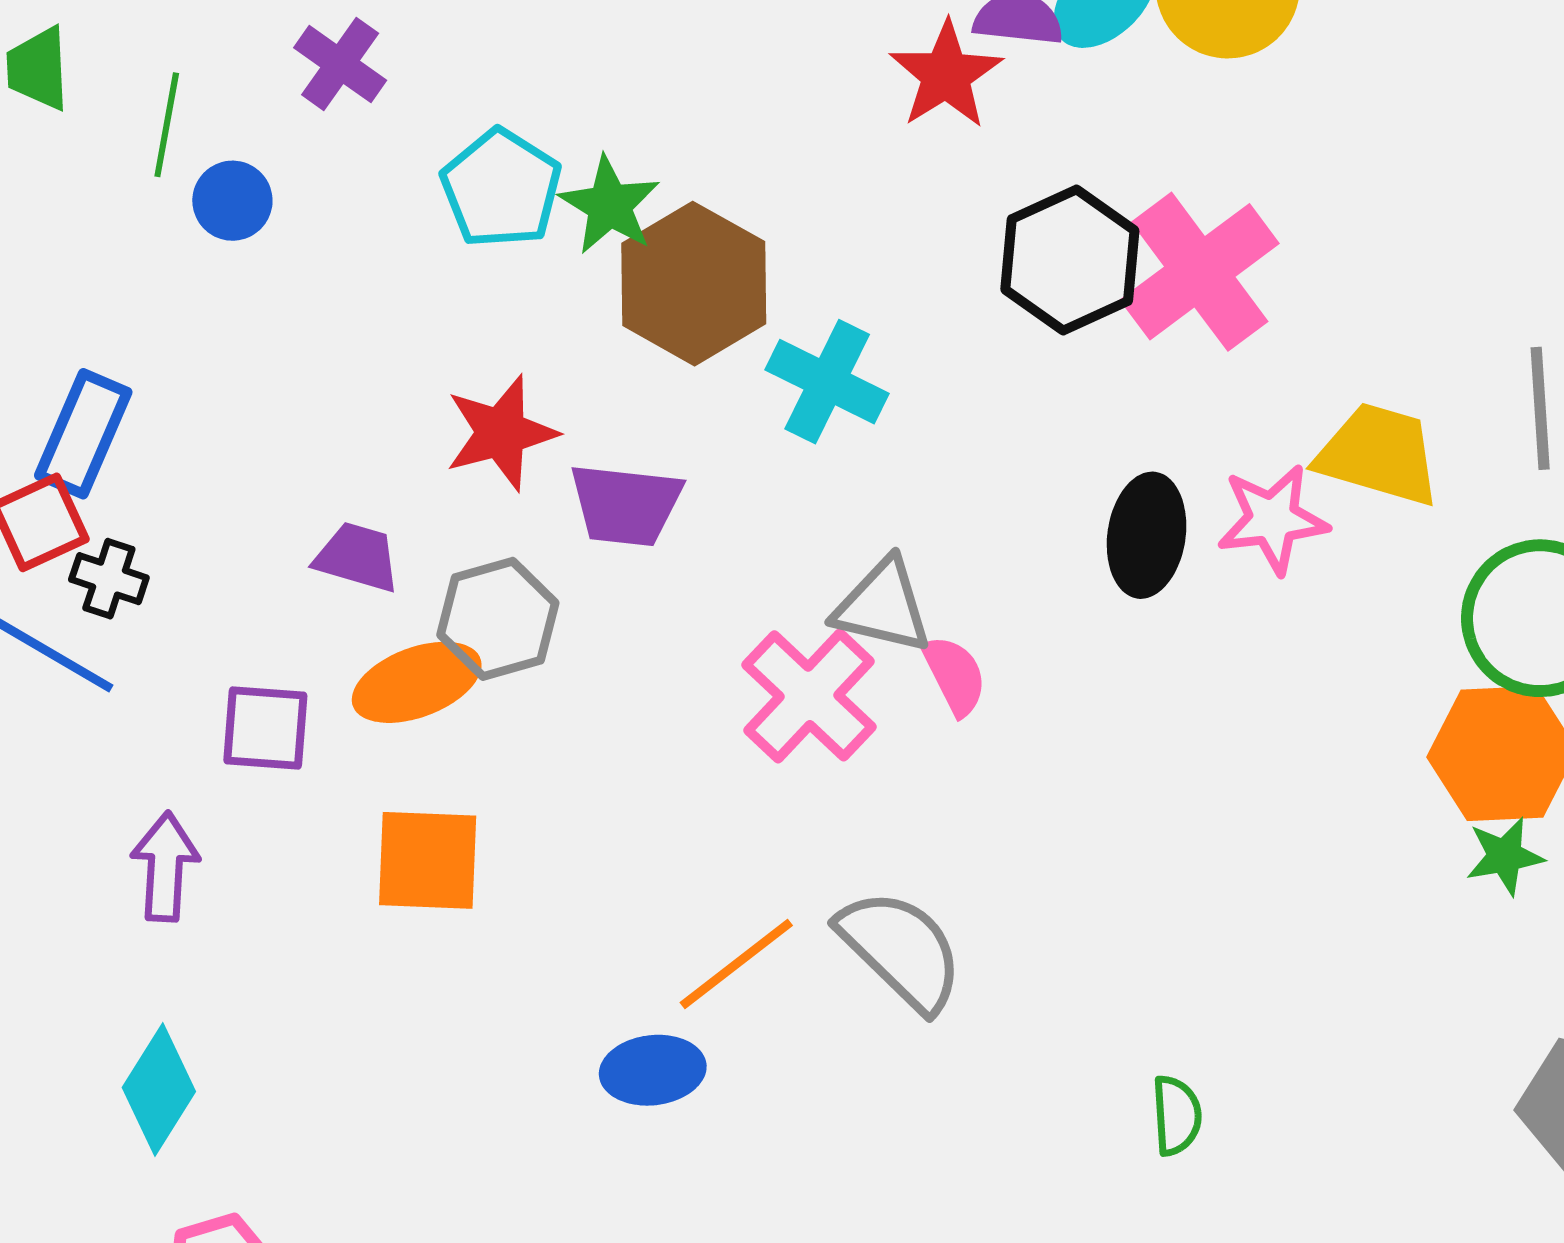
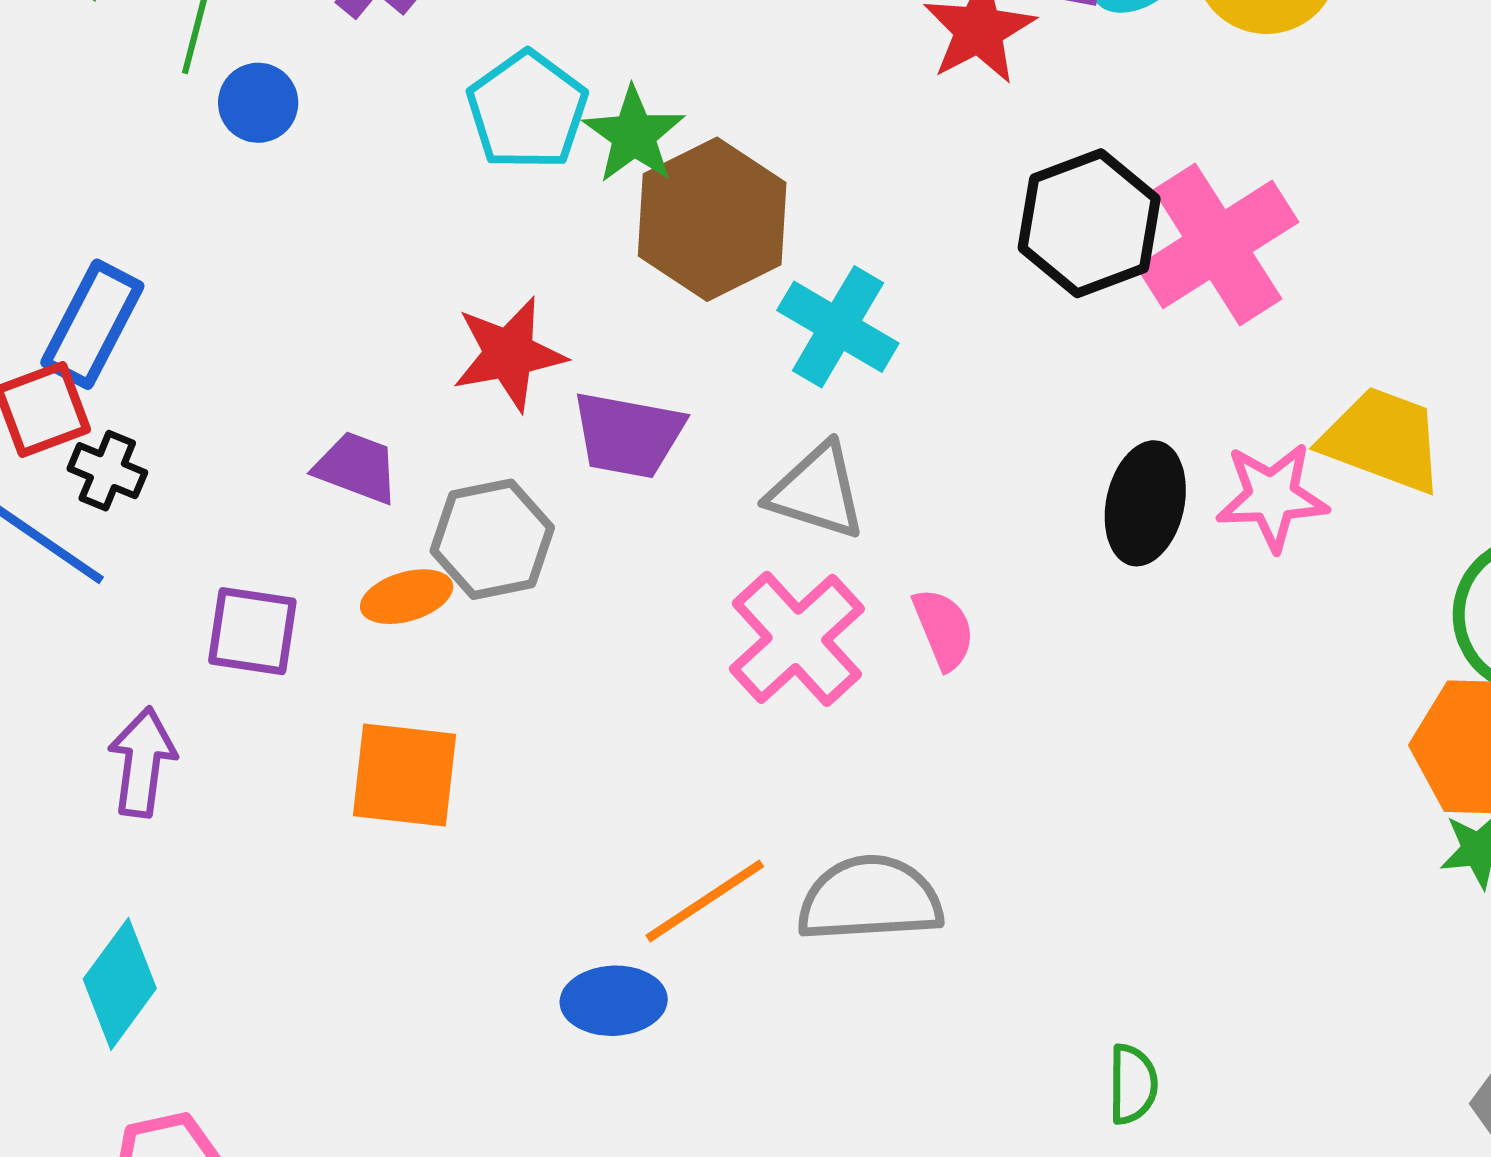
gray triangle: (883, 606) -> (817, 491), moved
orange ellipse: (417, 682) -> (407, 597), size x0.7
gray semicircle: (901, 950) -> (870, 899), turned -52

